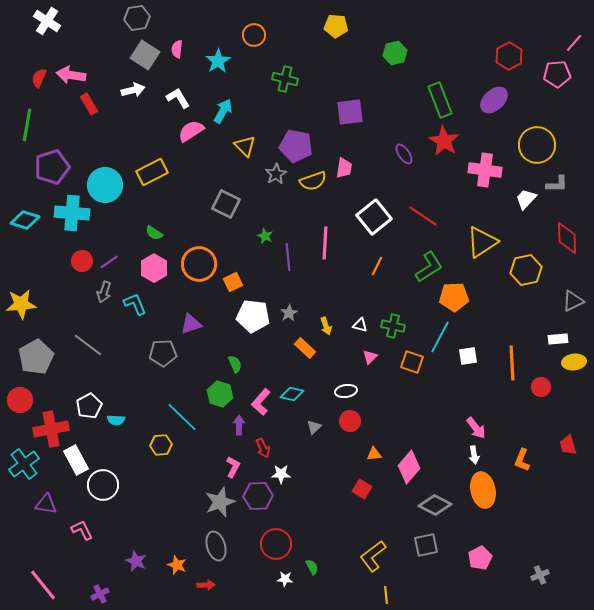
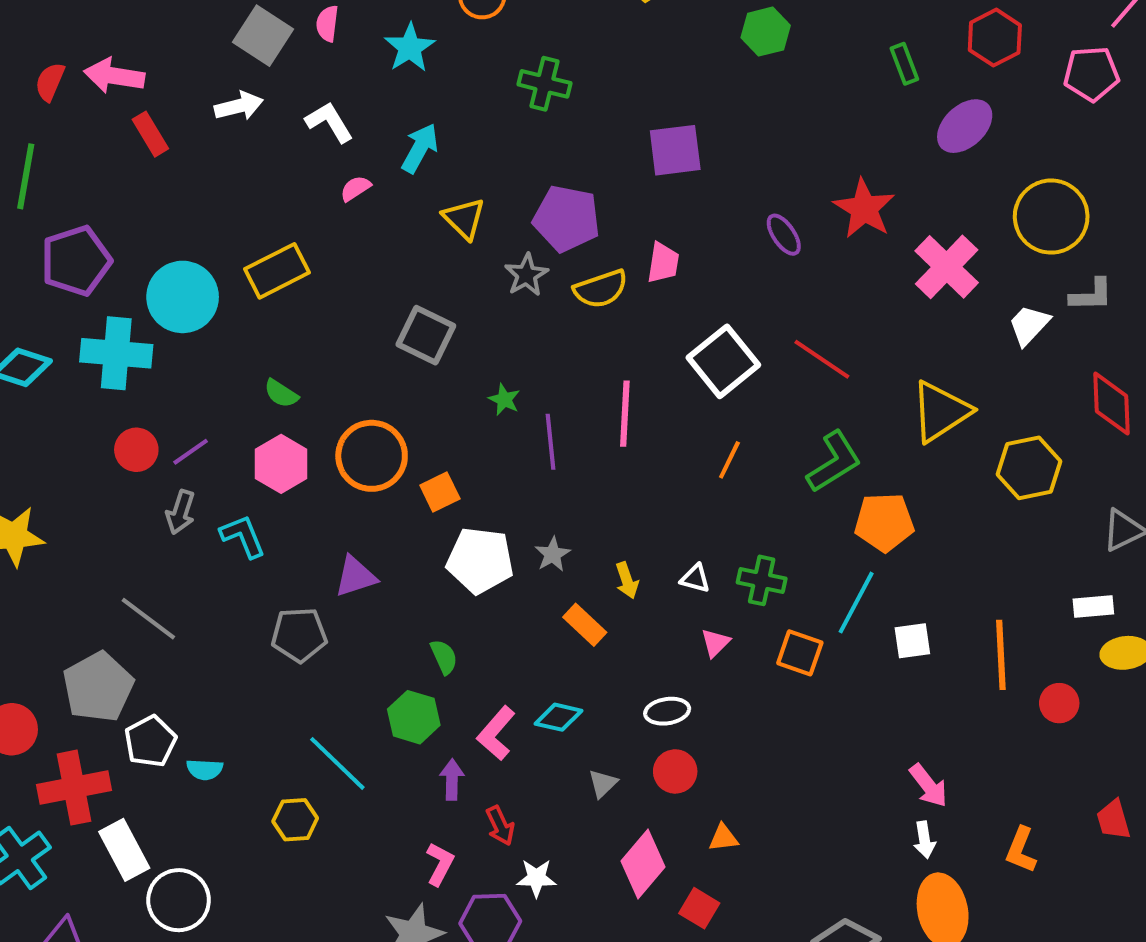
green rectangle: (440, 100) -> (904, 64), moved, size x0.6
pink semicircle: (191, 131) -> (355, 188), size x0.6
pink cross: (485, 170) -> (947, 267), turned 36
gray pentagon: (36, 357) -> (98, 687), moved
pink diamond: (409, 467) -> (643, 864), moved

